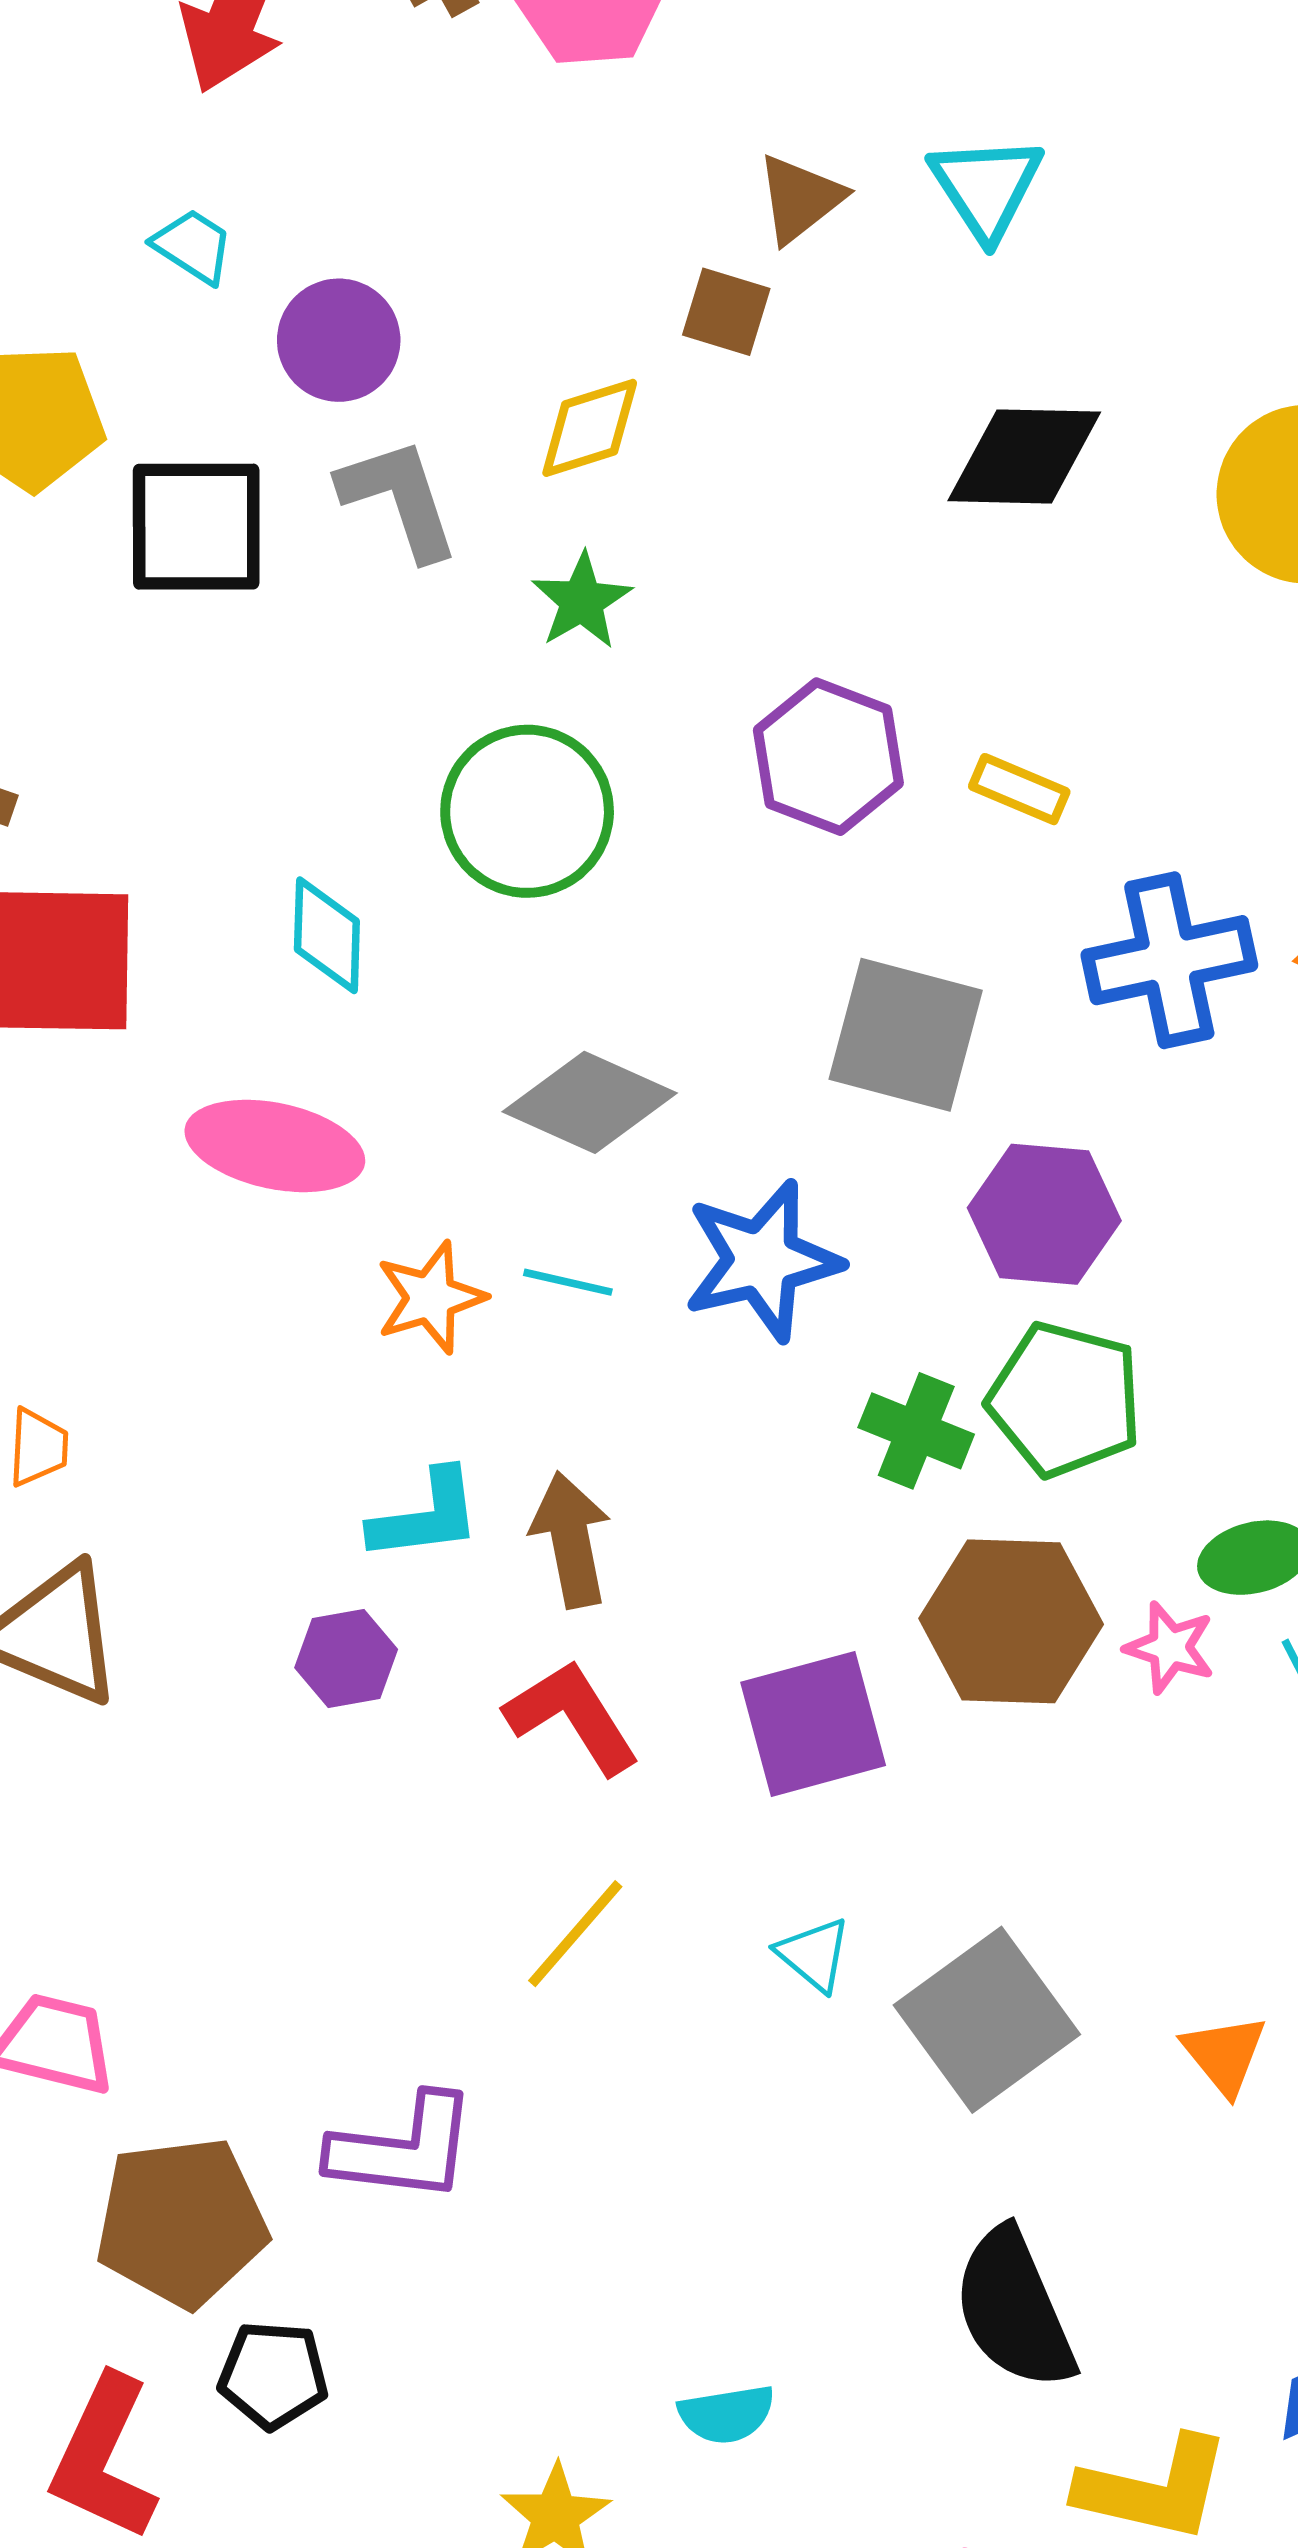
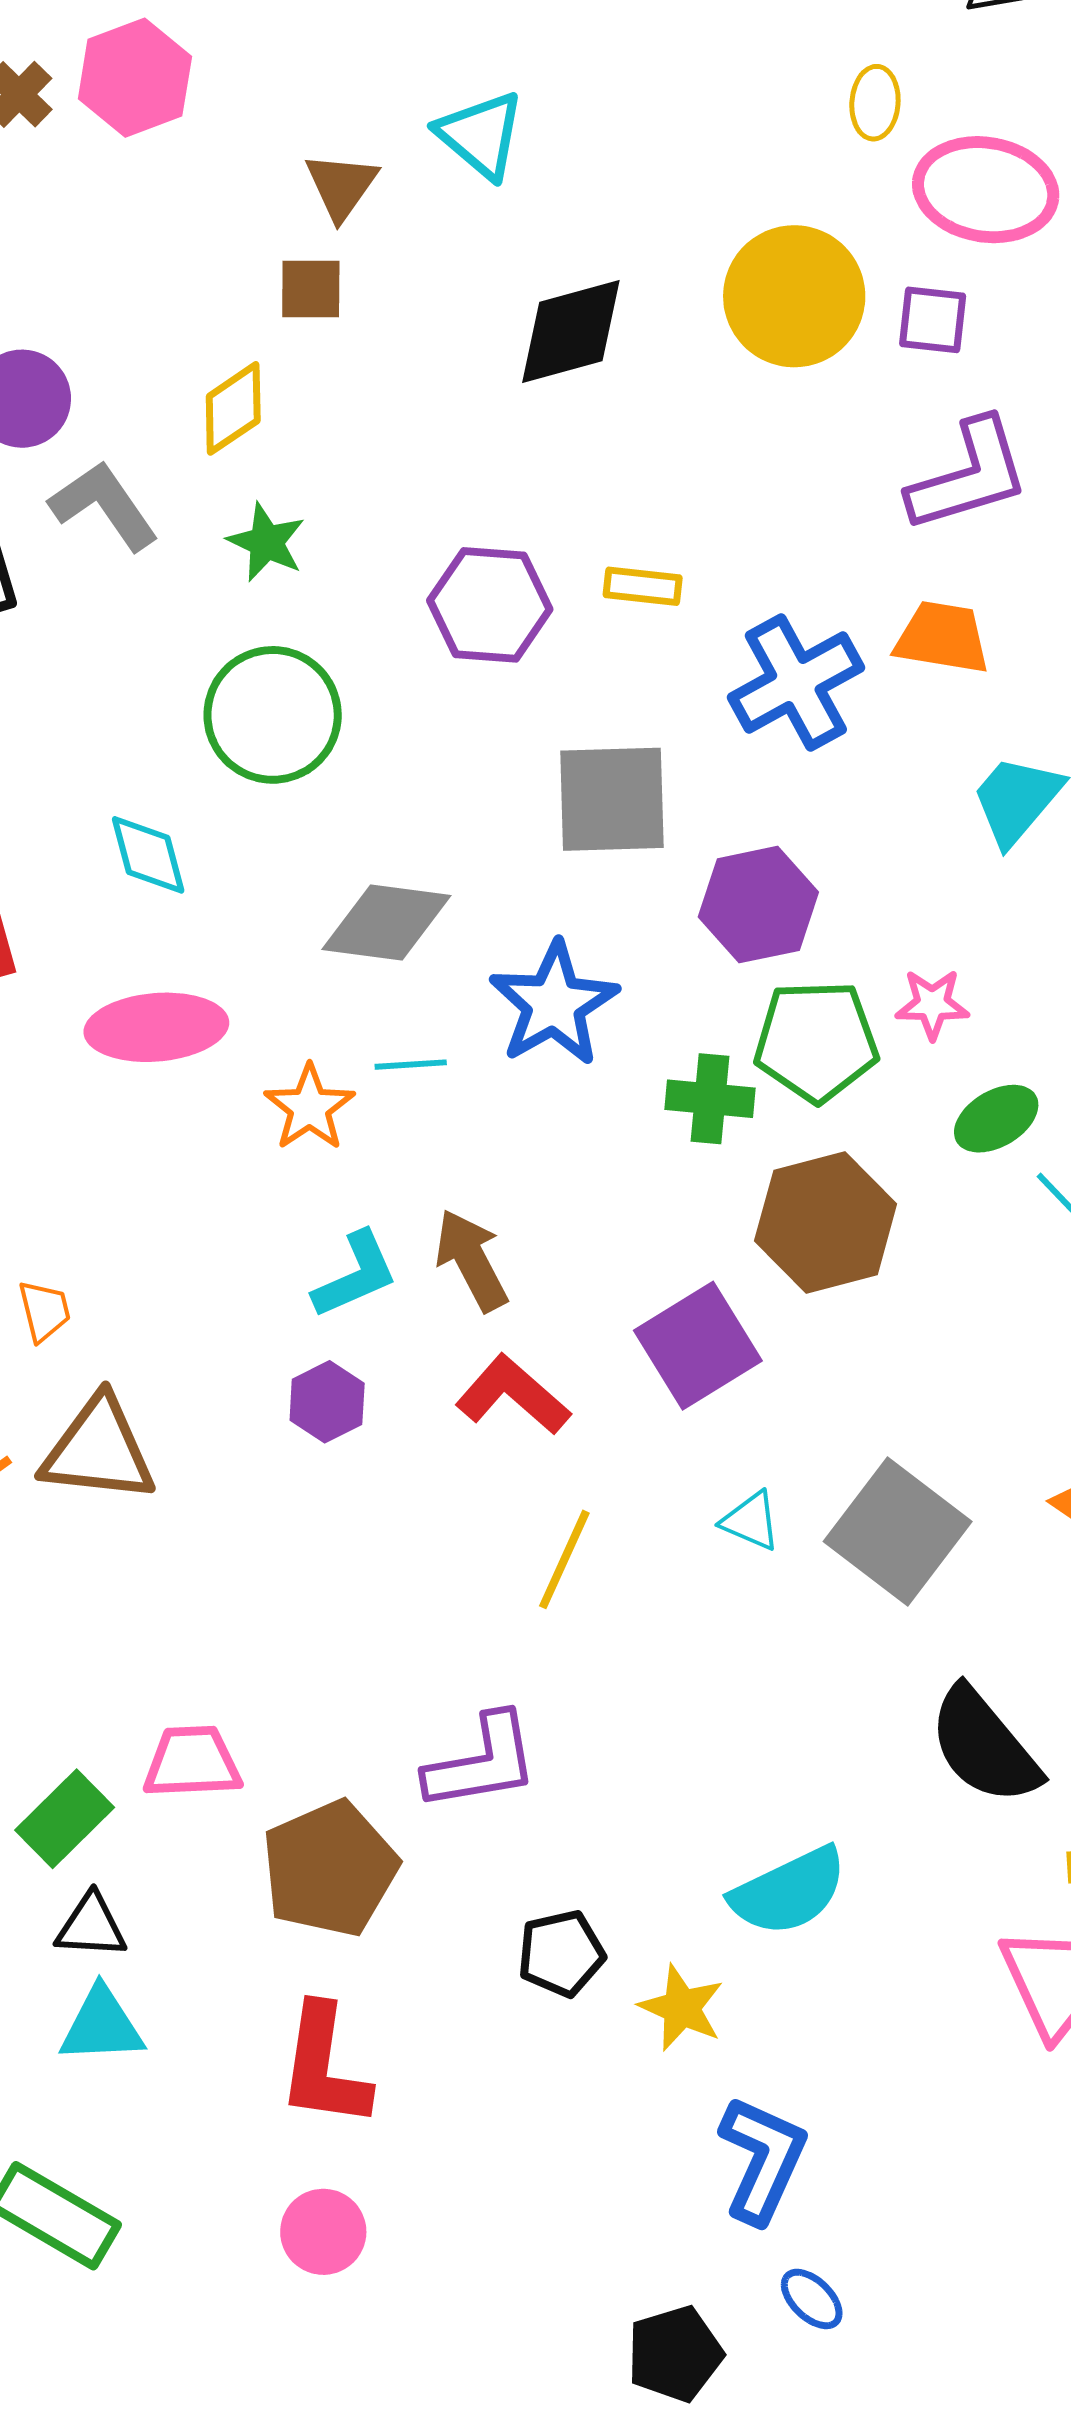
pink star: (1170, 1648) -> (932, 1004), moved
black pentagon: (273, 2375) -> (561, 1953), moved
cyan semicircle: (727, 2414) -> (789, 1891), size x1.6

